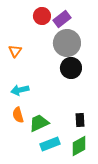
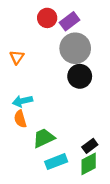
orange semicircle: (18, 115) -> (20, 119), moved
black rectangle: (80, 120) -> (90, 146), moved, turned 56

